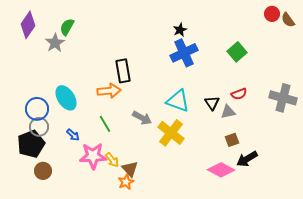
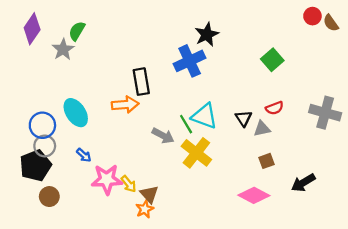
black star: (180, 30) -> (207, 34), size x1.5
blue cross: (184, 53) -> (190, 61), moved
green line: (105, 124) -> (186, 124), moved
black arrow: (247, 159) -> (303, 183), moved

